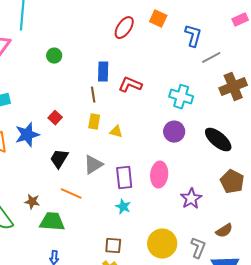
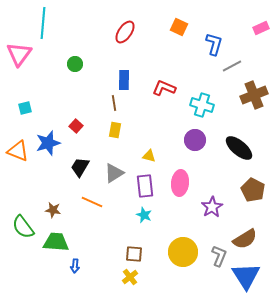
red ellipse: (124, 28) -> (125, 32), moved
red L-shape: (130, 85) -> (164, 88), moved
yellow triangle: (116, 132) -> (149, 156), moved
green trapezoid: (52, 222) -> (56, 242), moved
brown semicircle: (224, 231) -> (245, 239), size x1.4

